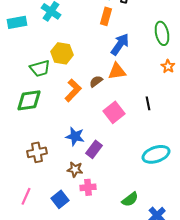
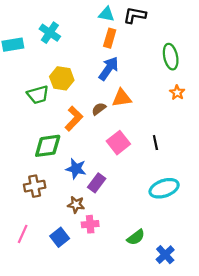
blue arrow: (120, 44) -> (109, 69), moved
green diamond: (29, 100) -> (48, 146), moved
black line: (148, 103) -> (155, 143), moved

